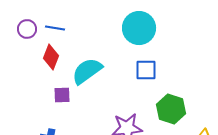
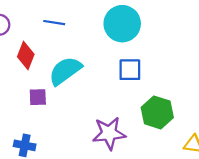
blue line: (55, 28) -> (54, 23), moved

